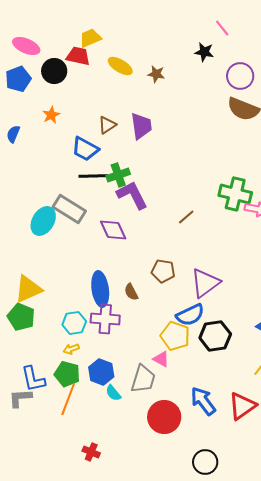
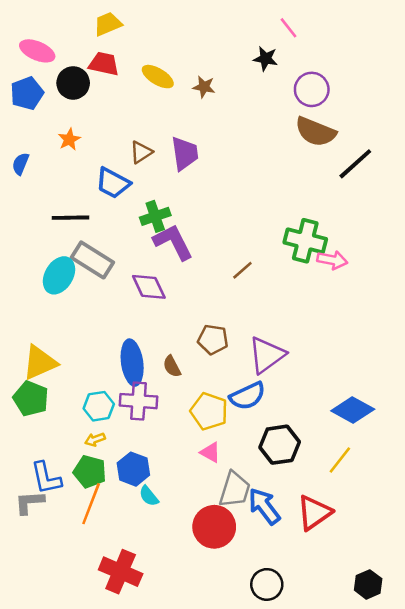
yellow trapezoid: (90, 38) -> (108, 24), moved
black line: (93, 176) -> (71, 218), moved
yellow pentagon: (175, 336) -> (209, 411), moved
black hexagon: (215, 336) -> (280, 445), moved
gray trapezoid: (143, 379) -> (235, 490), moved
red cross: (91, 452) -> (121, 572), size x1.8

